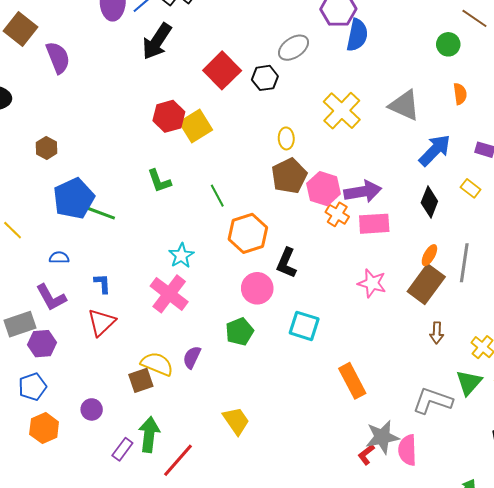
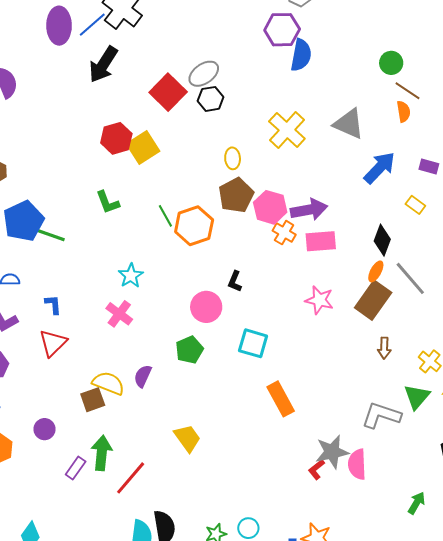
brown line: (474, 18) -> (407, 91), moved
gray ellipse: (294, 48) -> (204, 74), moved
black diamond: (429, 202) -> (382, 240), moved
orange hexagon: (248, 233) -> (194, 226), moved
black L-shape: (287, 263) -> (235, 281), size x0.7
gray line: (464, 263) -> (410, 278), turned -48
pink cross: (169, 294) -> (119, 314), size x0.7
orange rectangle: (352, 381) -> (281, 399), moved

